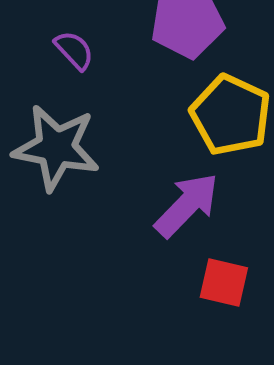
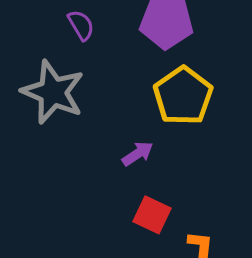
purple arrow: (187, 205) -> (138, 154), size x0.6

